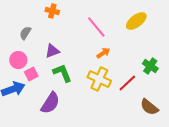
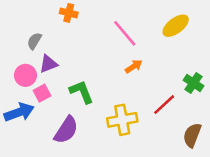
purple triangle: (52, 51) -> (48, 64), moved
yellow cross: (99, 79) -> (122, 120), moved, turned -35
brown semicircle: (149, 107) -> (192, 135), turned 72

